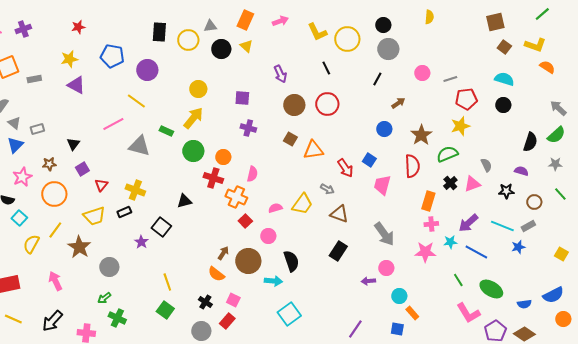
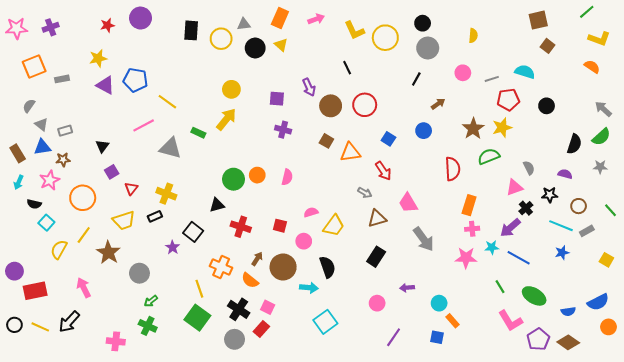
yellow semicircle: (429, 17) -> (473, 36), moved
yellow L-shape: (535, 45) -> (599, 39), moved
blue pentagon: (112, 56) -> (135, 80), moved
black line: (326, 68) -> (347, 68), moved
purple circle: (147, 70) -> (141, 18), moved
purple arrow: (280, 74) -> (309, 87), moved
cyan semicircle: (504, 79) -> (525, 72), moved
brown star: (421, 135) -> (473, 129), moved
blue triangle: (15, 145) -> (42, 147), turned 36
green circle: (193, 151) -> (233, 179), moved
orange circle: (223, 157) -> (257, 175), moved
blue square: (369, 160) -> (388, 139), moved
brown star: (49, 164) -> (63, 160), moved
red cross: (213, 178) -> (241, 227), moved
black cross: (450, 183) -> (526, 208), moved
pink trapezoid: (382, 185) -> (408, 203), moved, turned -45
green line: (560, 194) -> (611, 210), moved
orange cross: (236, 197) -> (221, 267), moved
yellow trapezoid: (302, 204) -> (334, 226), moved
brown triangle: (339, 214) -> (377, 218), turned -36
red square: (245, 221) -> (280, 226), turned -32
cyan line: (502, 226) -> (561, 226), moved
gray rectangle: (528, 226) -> (587, 231), moved
pink circle: (386, 268) -> (377, 303), moved
green arrow: (104, 298) -> (151, 301), moved
black cross: (205, 302) -> (239, 309), size x1.5
green square: (165, 310) -> (197, 318), size x1.4
black arrow: (52, 321) -> (69, 322), moved

